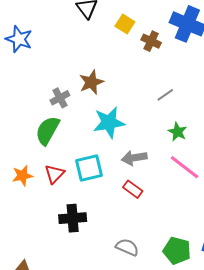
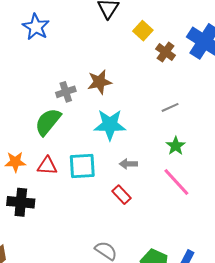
gray arrow: (134, 158) -> (128, 164), size x0.7
red triangle: (54, 174) -> (47, 166), turned 40
black cross: (73, 218) -> (21, 202), moved

